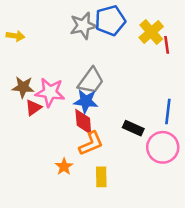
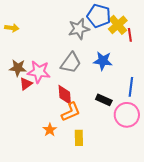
blue pentagon: (110, 20) -> (99, 16), moved, turned 30
gray star: (83, 26) -> (79, 29), moved
blue star: (86, 101) -> (103, 61), moved

